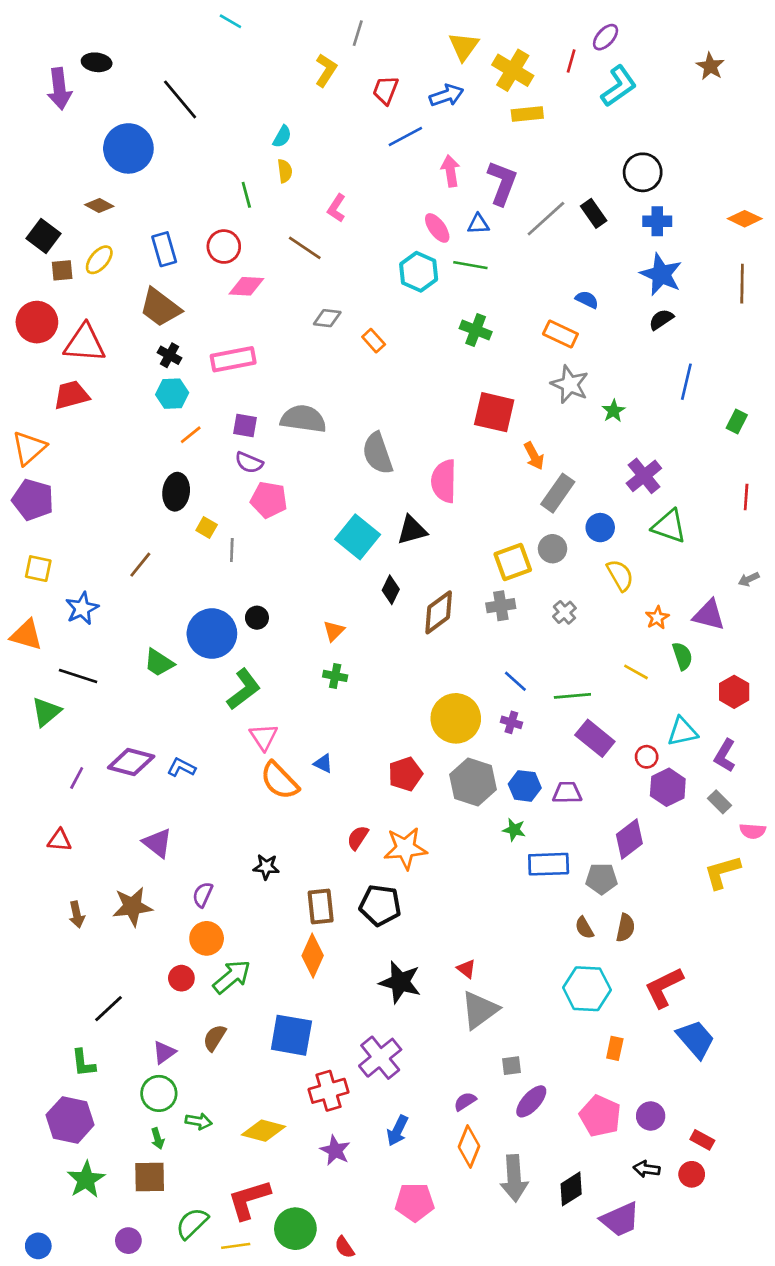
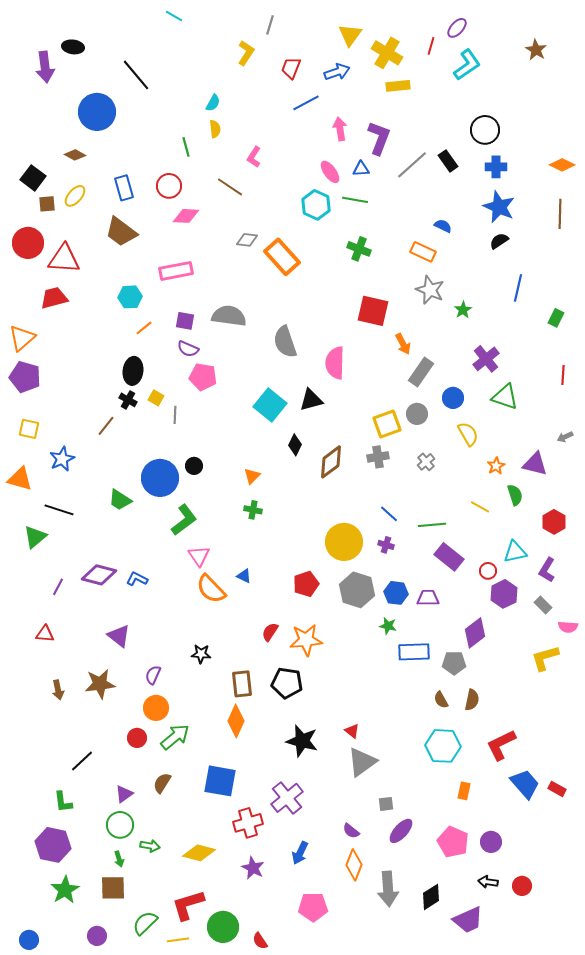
orange rectangle: (374, 341) -> (282, 257), size x2.0
black cross: (169, 355) -> (128, 400), moved
purple semicircle: (465, 1101) -> (351, 831), turned -108
red rectangle: (702, 1140) -> (557, 789), moved

